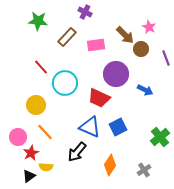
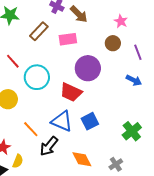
brown arrow: (125, 35) -> (79, 14), moved
blue arrow: (145, 90) -> (134, 80), moved
orange line: (45, 132) -> (31, 129), moved
orange diamond: (110, 165) -> (82, 159), turned -60
yellow semicircle: (46, 167) -> (18, 161), turned -72

